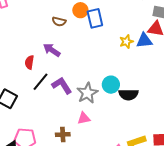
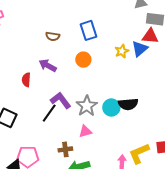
orange circle: (80, 10) -> (83, 60), moved
blue triangle: (144, 40) -> (140, 49), turned -30
black line: (41, 82) -> (49, 113), moved
cyan circle: (111, 85) -> (111, 108), moved

